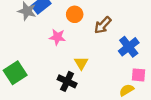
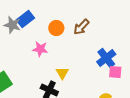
brown arrow: (103, 25) -> (81, 27), moved
pink square: (138, 75) -> (115, 72), moved

